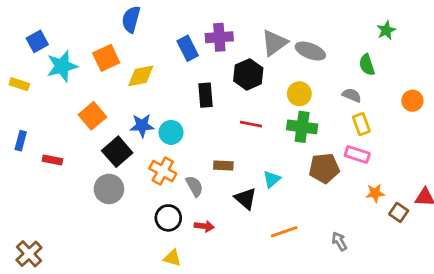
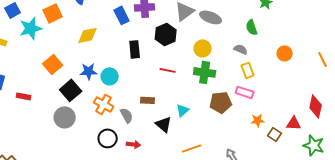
orange square: (106, 58) -> (53, 13), moved

